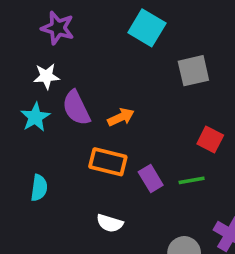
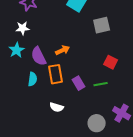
purple semicircle: (76, 108) -> (39, 56), moved
orange rectangle: (108, 162) -> (56, 74), turned 66
cyan semicircle: (39, 188) -> (33, 79), moved

